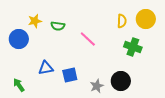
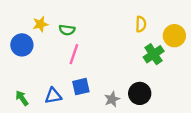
yellow circle: (146, 19) -> (174, 36), moved
pink line: (88, 39) -> (74, 54), moved, turned 66
green cross: (133, 47) -> (154, 54), turned 36
blue triangle: (46, 68) -> (53, 96), moved

